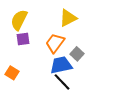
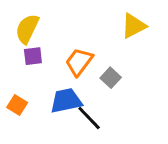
yellow triangle: (68, 18) -> (134, 26), moved
blue trapezoid: (61, 65) -> (66, 101), moved

